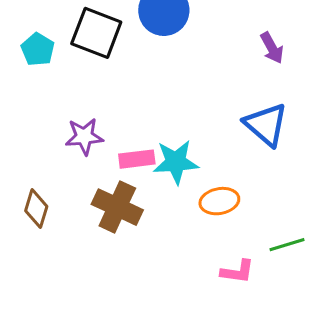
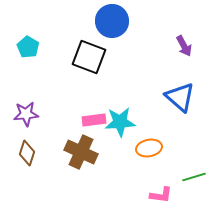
black square: (96, 33) -> (89, 57), moved
purple star: (84, 136) -> (26, 114), moved

